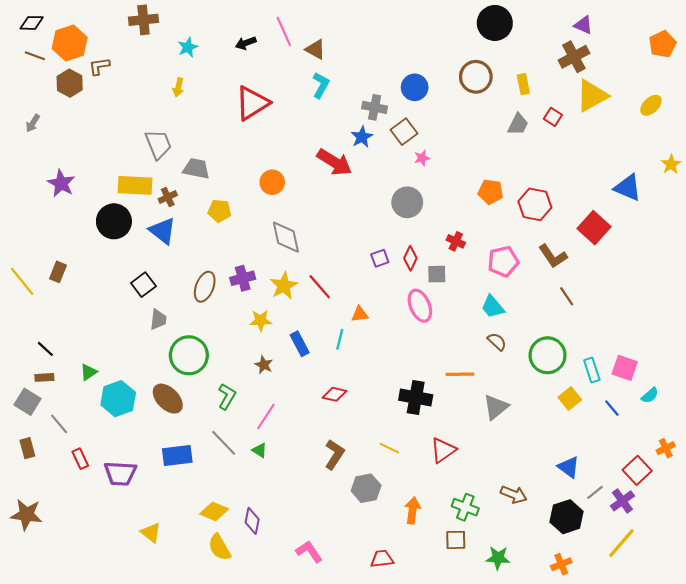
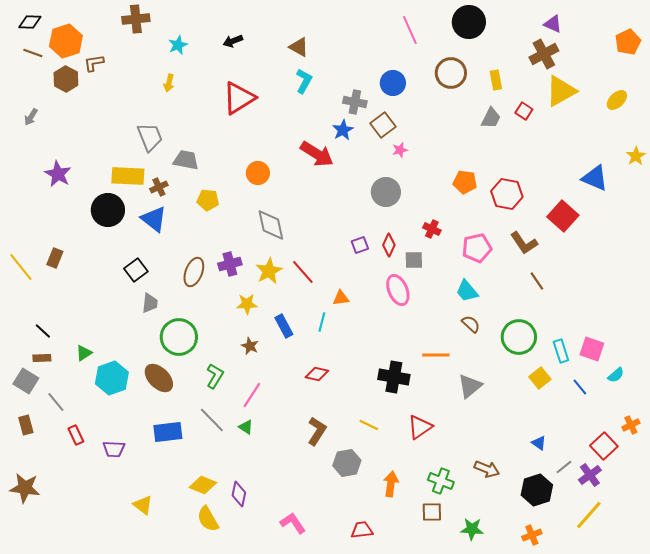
pink line: (284, 31) -> (410, 30), moved
blue triangle: (569, 467) -> (539, 443), size x0.7
purple trapezoid: (120, 473) -> (114, 449), size x0.7

